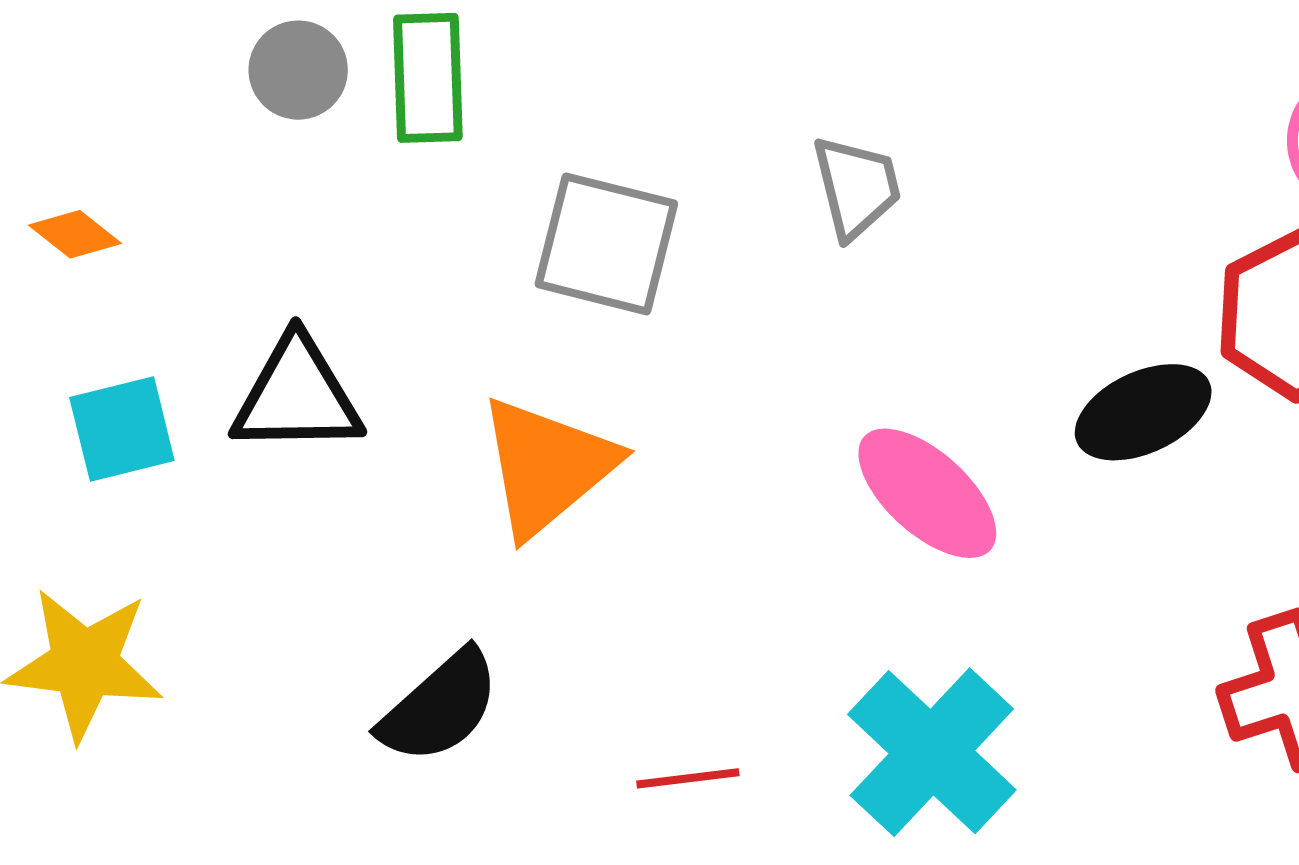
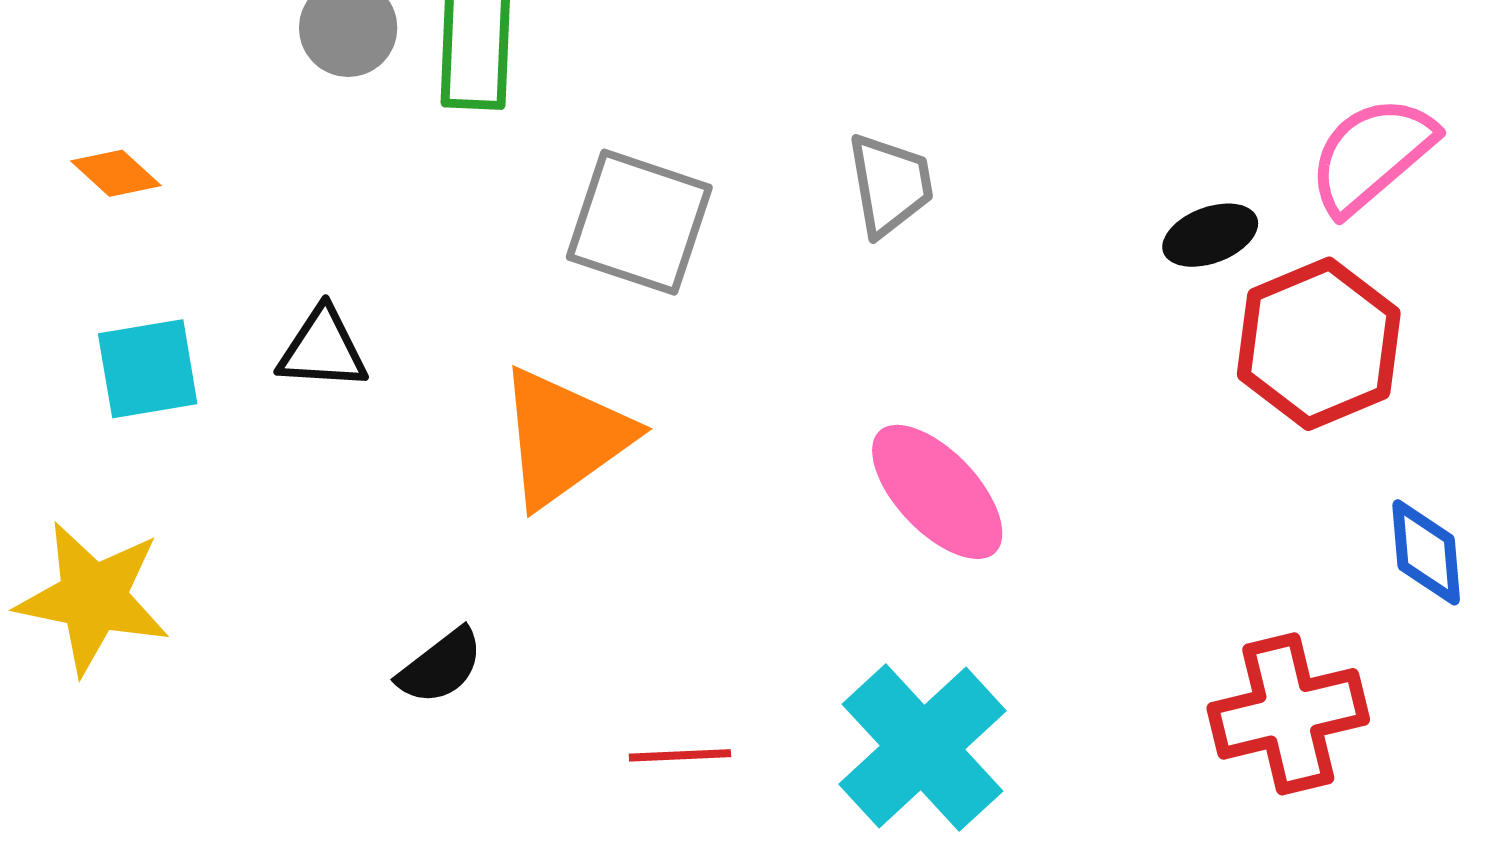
black triangle: (297, 396) -> (323, 349), size x0.7
black ellipse: (1143, 412) -> (1210, 235), moved, size x0.7
black semicircle: (440, 707) -> (440, 666), size x0.7

